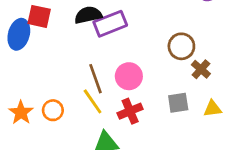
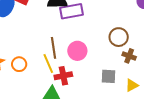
brown cross: (201, 69) -> (129, 56), turned -32
yellow triangle: (213, 109) -> (132, 85), turned -32
red cross: (130, 111) -> (63, 76), moved

